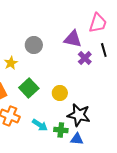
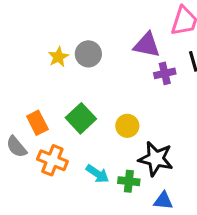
purple cross: (85, 58) -> (165, 73), turned 32
yellow star: (11, 63) -> (58, 57), moved
blue triangle: (77, 139) -> (163, 201), moved

